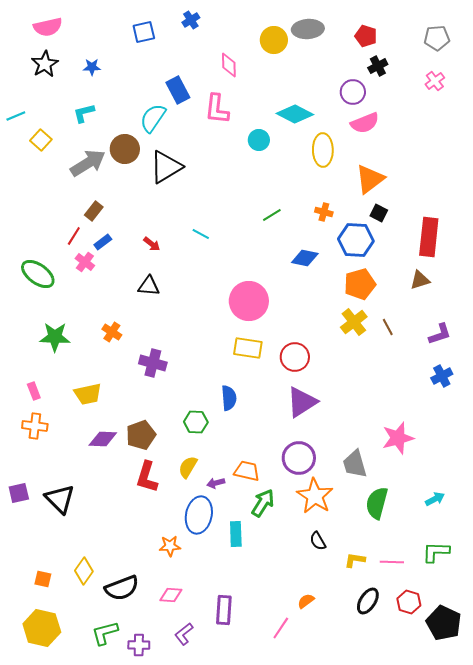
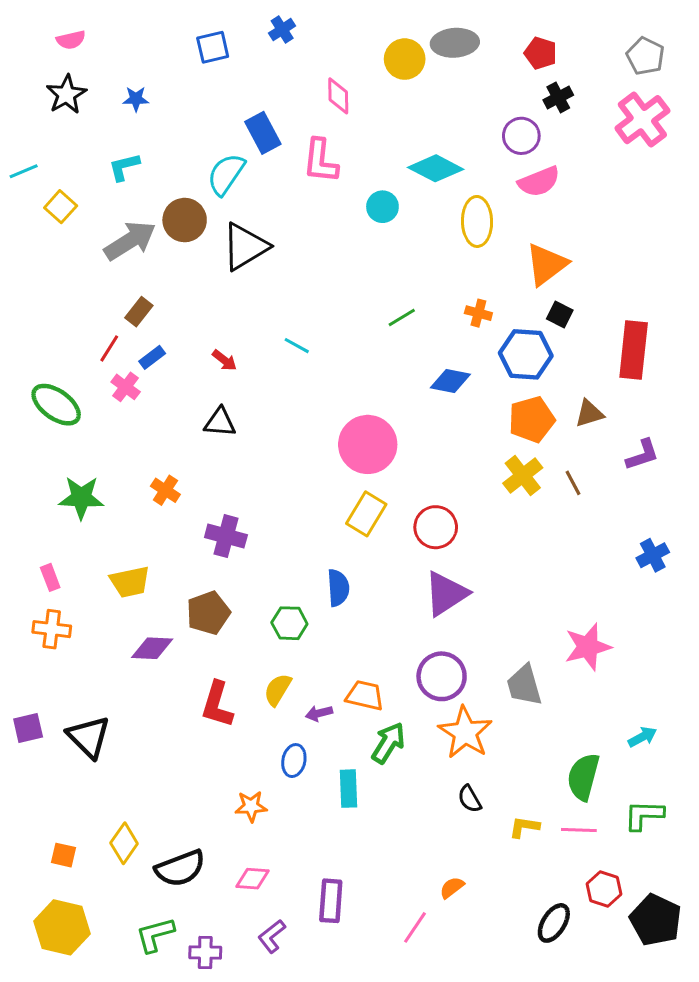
pink semicircle: (48, 27) -> (71, 40), size x0.7
gray pentagon: (437, 38) -> (645, 56), turned 30
pink cross: (435, 81) -> (642, 120), size x1.8
brown triangle: (420, 280) -> (589, 413), moved
purple L-shape: (440, 334) -> (642, 455), moved
yellow rectangle: (248, 348) -> (366, 514), turned -68
brown pentagon: (141, 435) -> (208, 613), moved
green semicircle: (377, 503) -> (583, 777), moved
blue ellipse: (199, 515) -> (294, 761), size x0.6
black ellipse: (368, 601) -> (554, 923), moved

